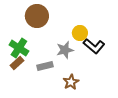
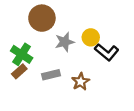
gray star: (65, 50) -> (65, 42), moved
brown star: (71, 82) -> (81, 82), moved

